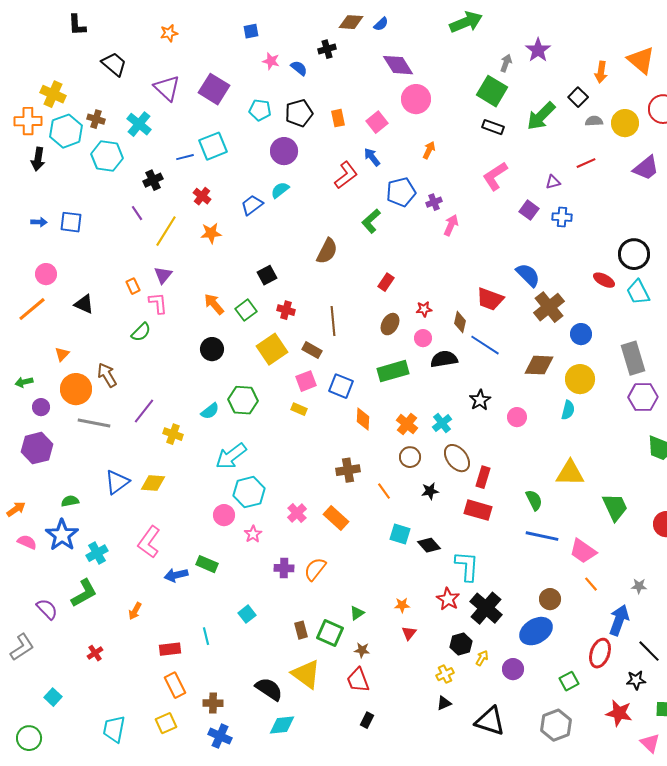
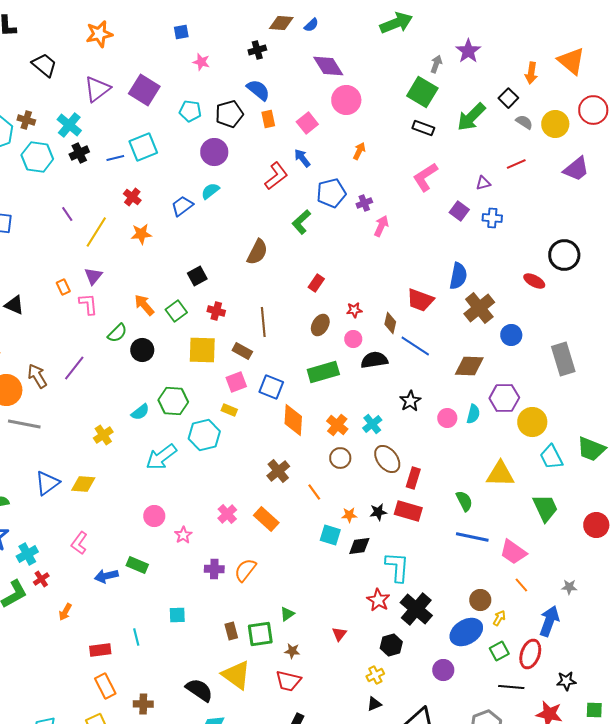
orange star: (169, 33) -> (99, 34), size x1.5
blue semicircle: (299, 68) -> (258, 90), moved, size x1.4
purple triangle: (167, 88) -> (97, 89), turned 40
gray semicircle: (594, 121) -> (524, 122), turned 36
black cross: (153, 180) -> (79, 153), moved
blue semicircle: (528, 275) -> (458, 276), turned 56
cyan trapezoid: (638, 292) -> (551, 457), moved
green semicircle: (141, 332) -> (117, 333), moved
yellow square: (272, 349) -> (202, 350), turned 36
yellow circle: (580, 379) -> (532, 422), moved
purple hexagon: (643, 397) -> (504, 398), moved
cyan semicircle: (568, 410) -> (473, 414), moved
purple line: (144, 411) -> (74, 368), moved
orange diamond: (363, 419) -> (293, 420), size x1.4
yellow cross: (173, 434) -> (103, 435), turned 36
brown cross: (348, 470) -> (278, 471), turned -30
black star: (430, 491) -> (378, 512), moved
cyan hexagon: (249, 492) -> (204, 435), moved
pink L-shape: (149, 542) -> (79, 543), size x0.7
black diamond: (429, 545) -> (359, 546), turned -55
orange star: (402, 605) -> (349, 515), moved
cyan square: (247, 614) -> (177, 615), turned 36
green square: (330, 633) -> (260, 634), turned -32
black line: (649, 651) -> (511, 687), moved, turned -40
red cross: (95, 653) -> (41, 579), moved
yellow arrow: (482, 658) -> (499, 618), moved
red trapezoid: (358, 680) -> (288, 681), turned -56
green square: (569, 681) -> (499, 651), moved

